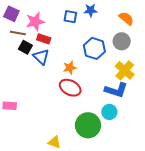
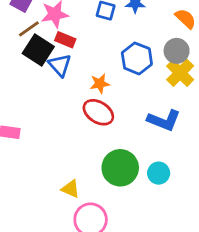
brown line: (18, 33) -> (29, 29), turned -49
black square: (25, 47) -> (38, 50), size x1.5
yellow cross: (125, 70) -> (180, 73), moved
cyan circle: (109, 112) -> (159, 173), moved

